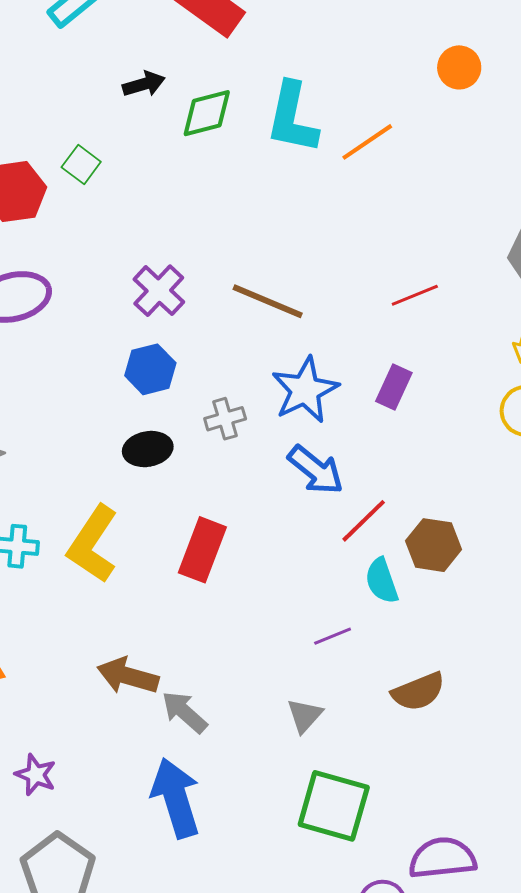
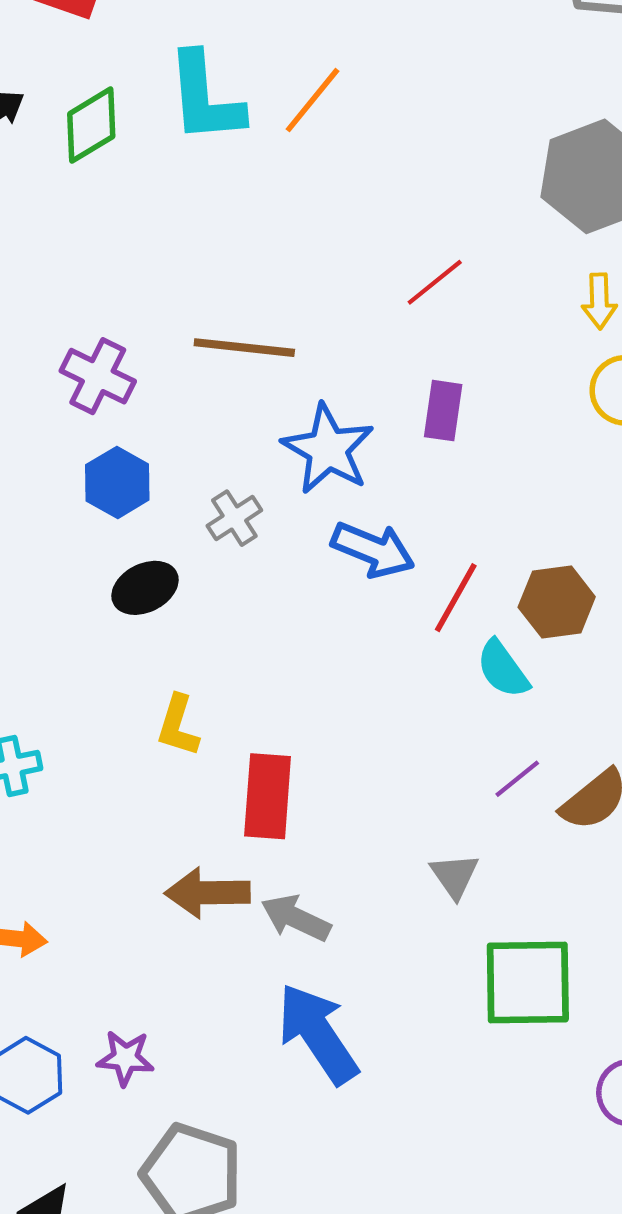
yellow L-shape: (93, 544) -> (178, 726), moved, size x0.6
red rectangle: (202, 550) -> (268, 796), moved
purple line: (333, 636) -> (517, 779), moved

